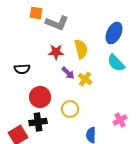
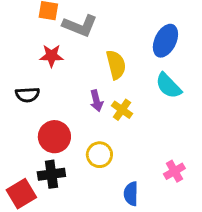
red star: (56, 52) -> (51, 56), moved
purple arrow: (68, 73) -> (96, 101), turned 32

